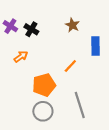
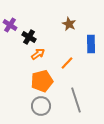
black cross: (31, 29) -> (29, 37), moved
orange arrow: (21, 57) -> (38, 54), moved

